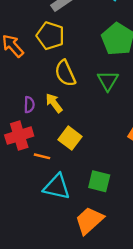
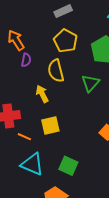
yellow pentagon: (50, 36) -> (66, 41), moved
purple semicircle: (29, 105) -> (26, 60), moved
yellow square: (70, 138) -> (50, 126), turned 30

